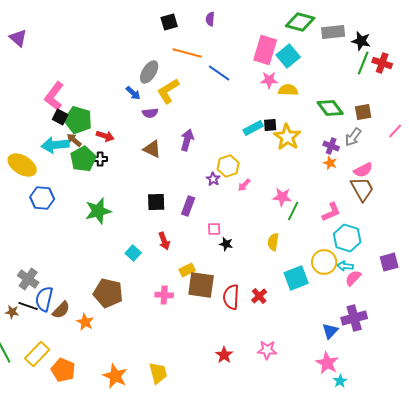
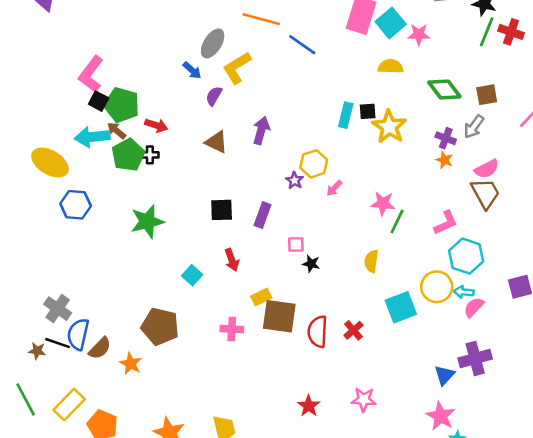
pink star: (269, 80) -> (419, 34), moved
purple semicircle: (150, 113) -> (214, 96), turned 126
cyan rectangle: (253, 128) -> (346, 115), turned -48

